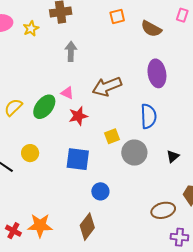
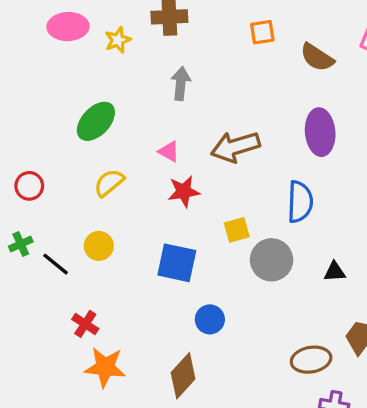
yellow semicircle: (13, 107) -> (109, 183), moved
green ellipse: (44, 107) -> (96, 121), moved
black triangle: (173, 156) -> (335, 272), turned 32
red cross: (13, 231) -> (85, 324), moved

